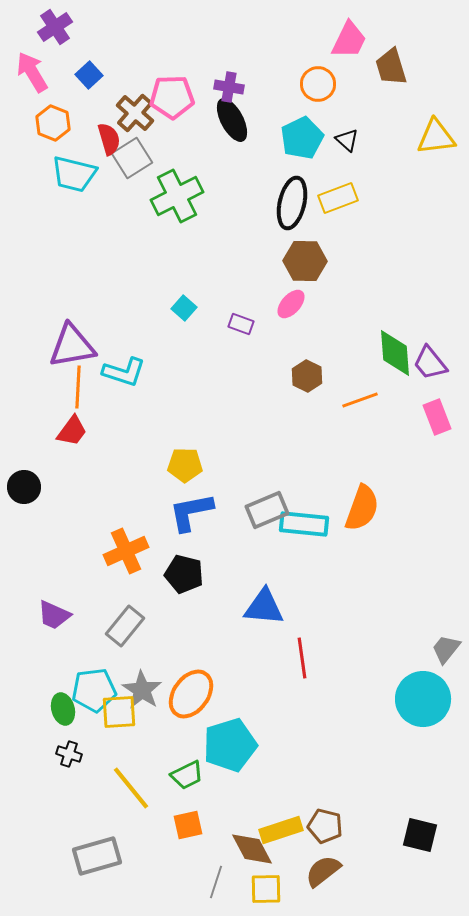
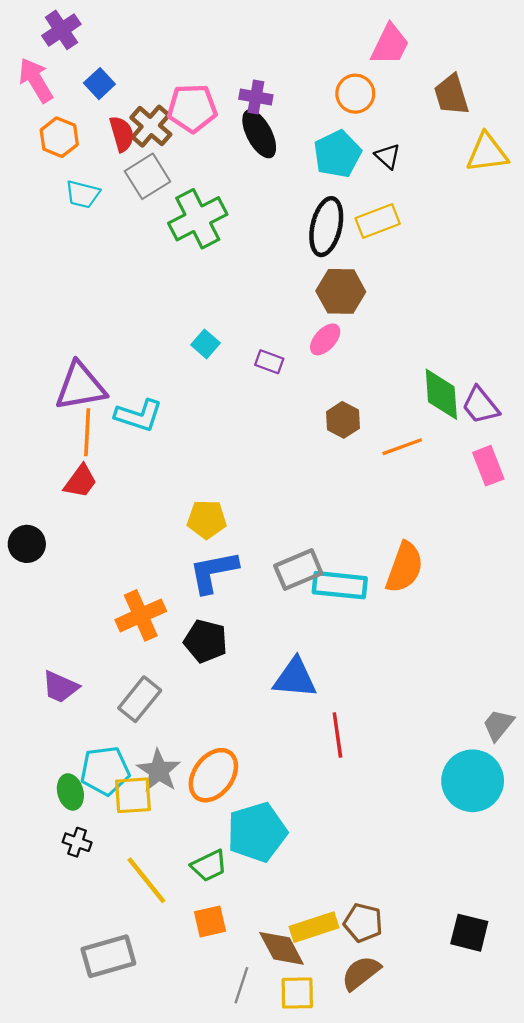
brown trapezoid: (391, 67) -> (451, 95), moved
red semicircle: (109, 139) -> (122, 134), moved
cyan trapezoid: (74, 174) -> (83, 194), size x0.7

